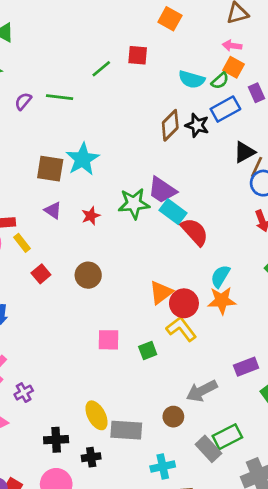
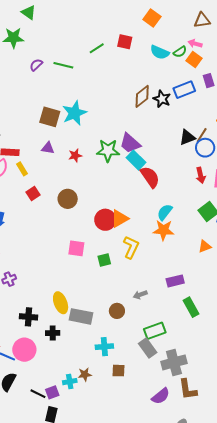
cyan semicircle: (192, 79) -> (160, 52), moved
green semicircle: (220, 81) -> (180, 52), moved
black triangle: (244, 152) -> (187, 137), moved
purple triangle: (53, 210) -> (48, 148), turned -32
red circle: (184, 303) -> (105, 220), moved
yellow L-shape: (181, 329) -> (131, 247), turned 55
gray arrow: (202, 391) -> (140, 295), size x0.6
gray rectangle: (208, 449) -> (148, 348), moved

